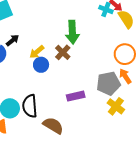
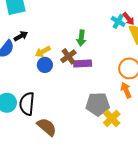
green arrow: (72, 32) -> (81, 38), size x0.7
gray pentagon: (108, 83) -> (98, 104), moved
purple rectangle: (76, 96) -> (83, 63), moved

